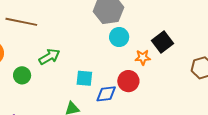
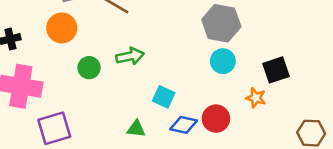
black square: (162, 42) -> (276, 70), moved
orange star: (143, 57) -> (256, 98), moved

